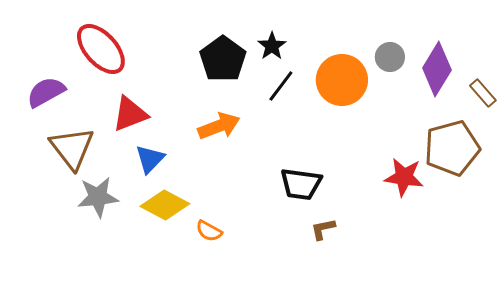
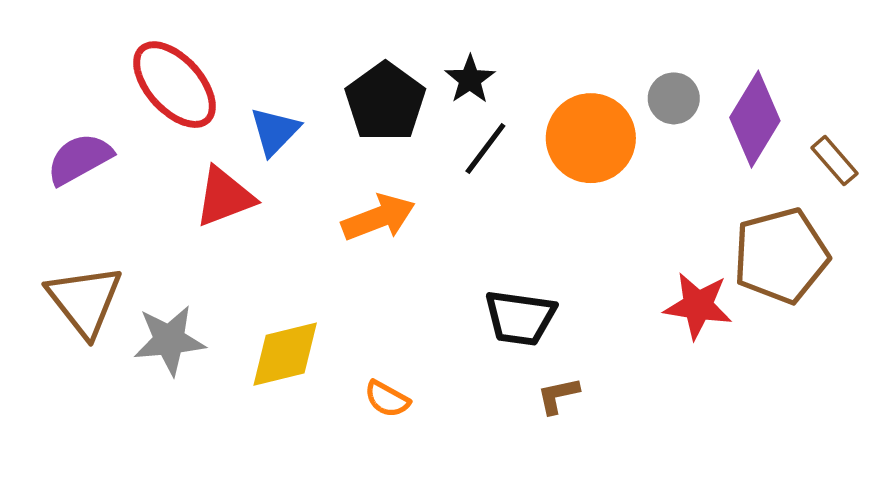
brown triangle: (72, 148) -> (85, 301), moved
blue triangle: (150, 159) -> (275, 131), moved
yellow diamond: (165, 205) -> (285, 354), turned -42
orange semicircle: (209, 231) -> (387, 399), moved

